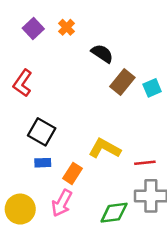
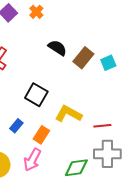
black semicircle: (102, 53) -> (57, 48), moved
black square: (42, 132) -> (36, 95), moved
blue rectangle: (43, 163) -> (16, 126), turned -48

